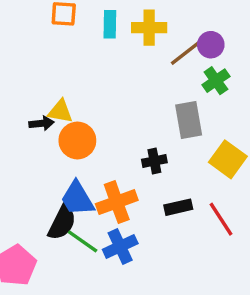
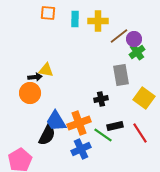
purple circle: (211, 45) -> (134, 39), moved
orange circle: (77, 140) -> (30, 93), moved
green line: (83, 241) -> (103, 135), moved

